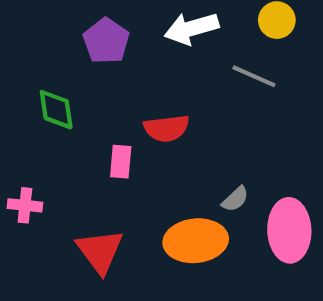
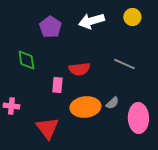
gray line: (254, 76) -> (124, 64), moved
orange ellipse: (196, 241) -> (85, 107), moved

